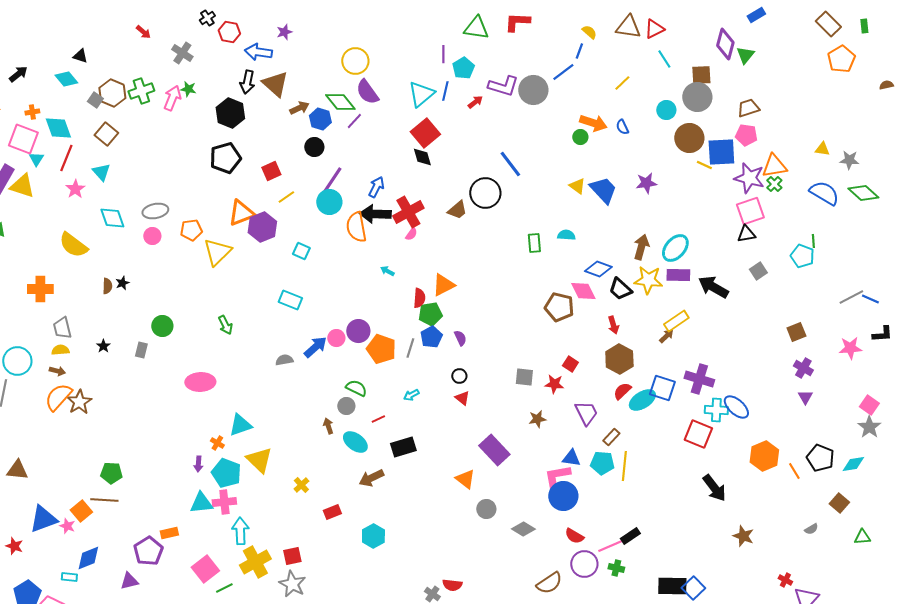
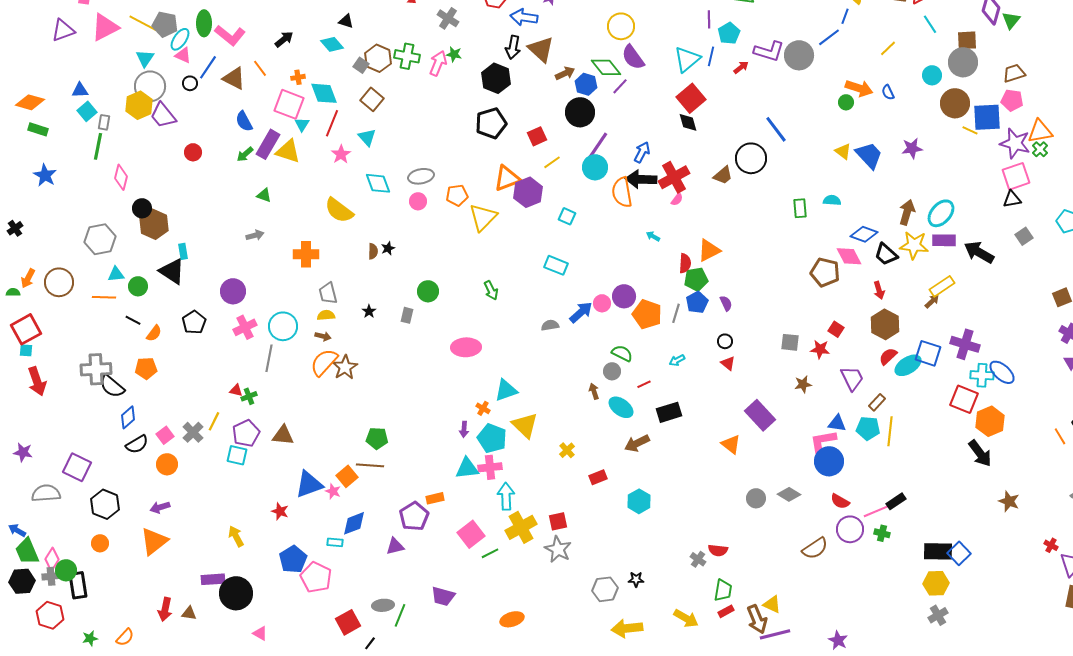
green cross: (141, 91) -> (407, 56), turned 30
black circle: (314, 147) -> (580, 112), size x1.5
orange hexagon: (764, 456) -> (990, 421), moved
gray circle: (486, 509) -> (756, 498), moved

